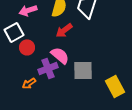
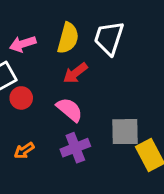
purple cross: (48, 68) -> (75, 148), moved
gray square: (83, 70) -> (125, 132), moved

